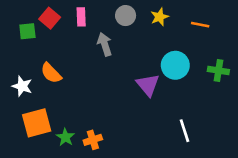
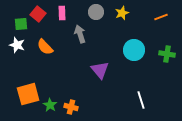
orange line: (200, 25) -> (161, 17), moved, turned -32
orange semicircle: (51, 73) -> (45, 47), moved
purple triangle: (148, 85) -> (100, 70), moved
white star: (22, 86) -> (17, 45), moved
orange cross: (93, 140) -> (71, 107), turned 32

